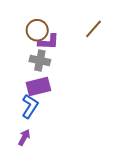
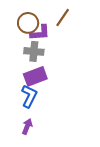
brown line: (93, 29) -> (63, 17), moved

